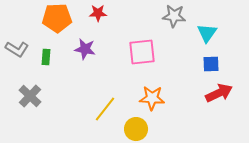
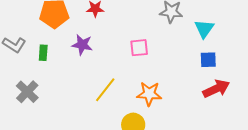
pink square: (142, 52) -> (139, 48), size x0.7
yellow line: (105, 109) -> (105, 90), moved

